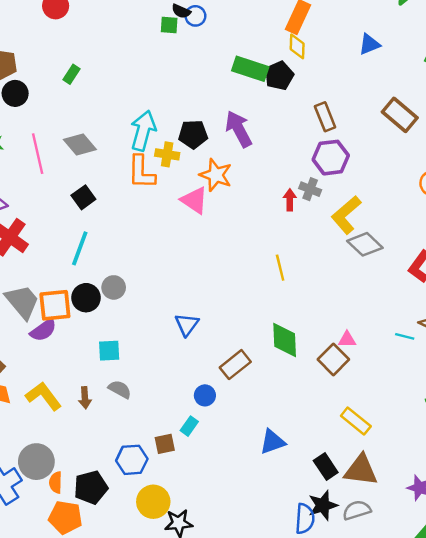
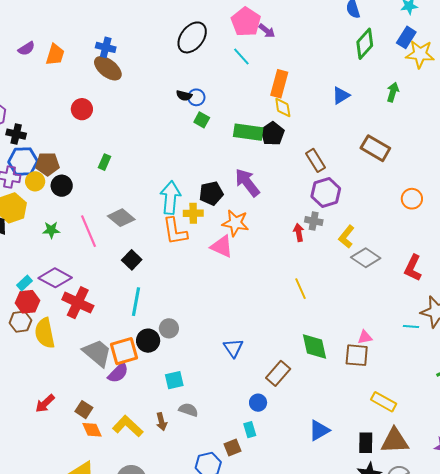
green square: (169, 25) -> (202, 120), moved, turned 35
yellow L-shape: (346, 215) -> (346, 237), size x0.7
brown square: (333, 359) -> (357, 355), turned -30
cyan rectangle: (189, 426) -> (250, 430), turned -42
black rectangle: (326, 466) -> (366, 443), turned 45

